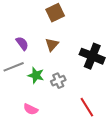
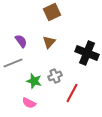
green star: (36, 75) -> (34, 81), moved
red line: (87, 107) -> (72, 93), moved, turned 60

